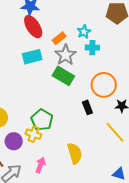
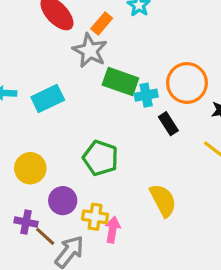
cyan cross: (92, 48) -> (146, 95), moved
gray star: (66, 55) -> (90, 51), moved
cyan rectangle: (32, 57) -> (48, 98), moved
yellow cross: (33, 134) -> (95, 217), moved

